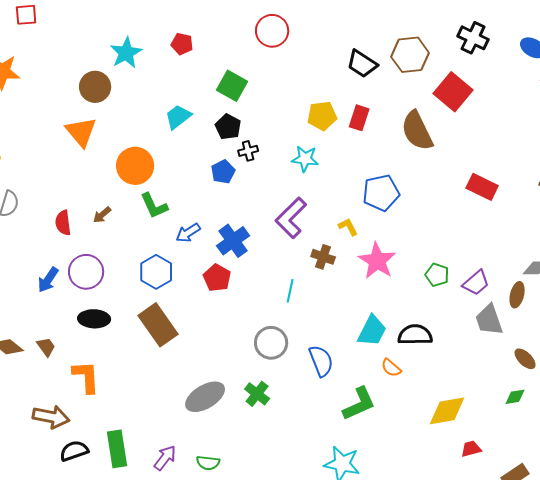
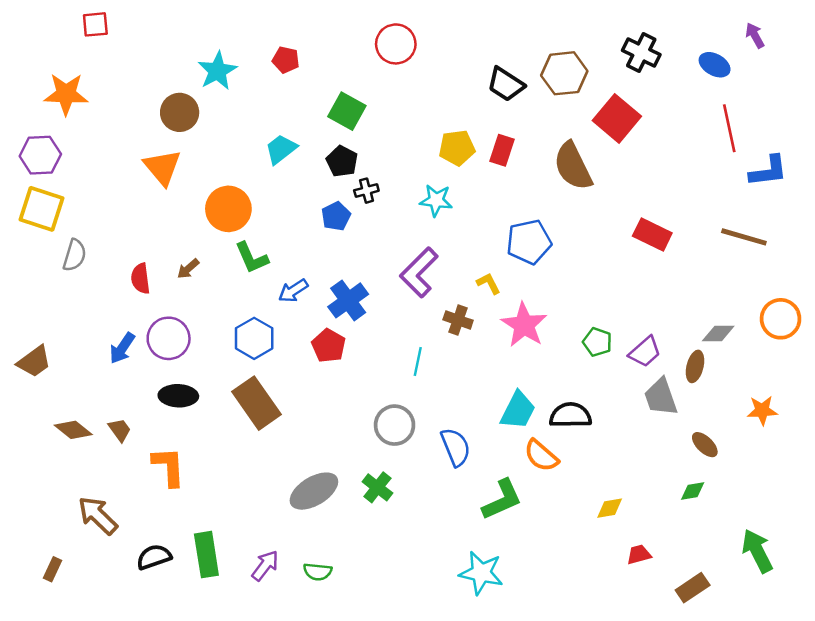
orange semicircle: (391, 368) -> (541, 456), size x1.4
yellow diamond: (447, 411) -> (610, 508), size x0.6
brown arrow: (51, 417) -> (98, 515), moved, turned -147

